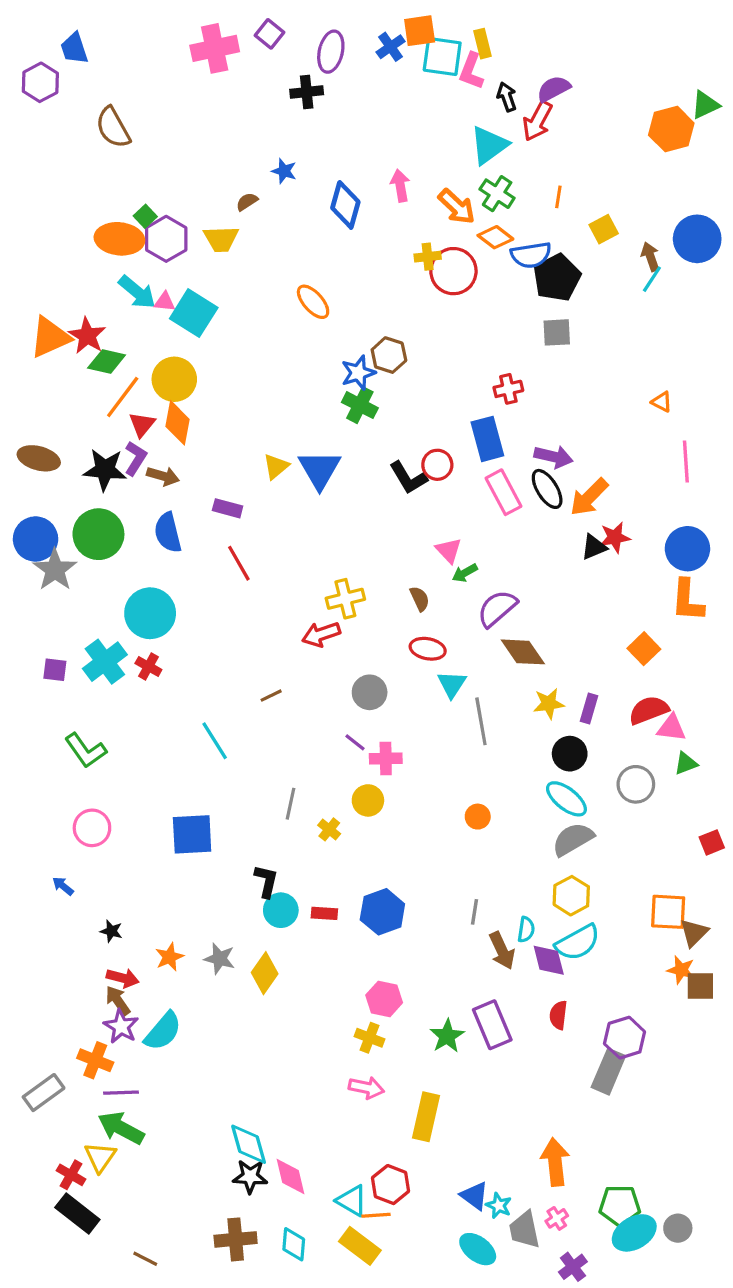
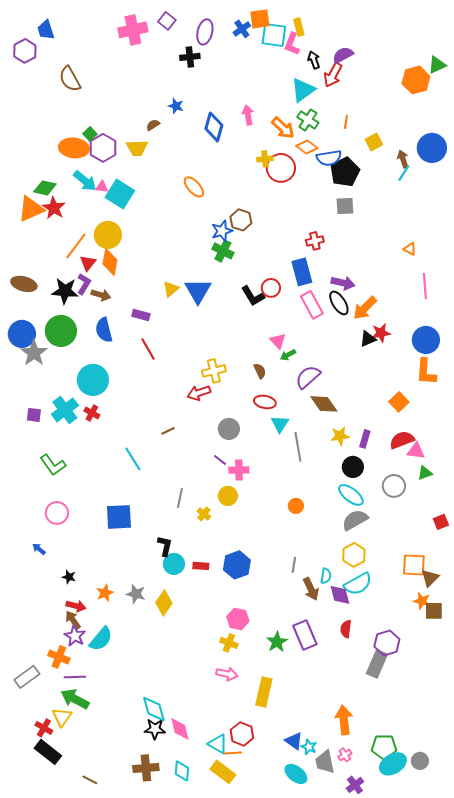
green diamond: (107, 361) -> (45, 188), moved

